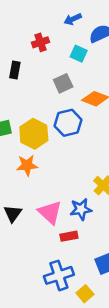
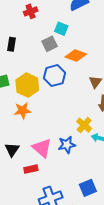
cyan square: (79, 54) -> (61, 29), moved
black rectangle: (15, 70) -> (11, 44), moved
red rectangle: (69, 236) -> (31, 169), moved

